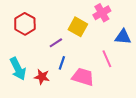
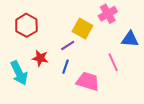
purple line: (56, 43) -> (68, 45), moved
red star: (42, 77) -> (40, 58), moved

